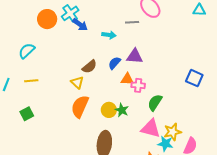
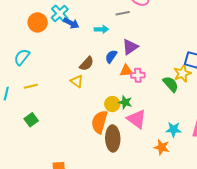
purple triangle: (135, 56) -> (130, 47), turned -30
green semicircle: (155, 103) -> (171, 84), moved, turned 114
orange semicircle: (80, 107) -> (99, 122), moved
pink triangle: (151, 128) -> (137, 119), moved, turned 30
yellow star: (173, 132) -> (182, 73), moved

